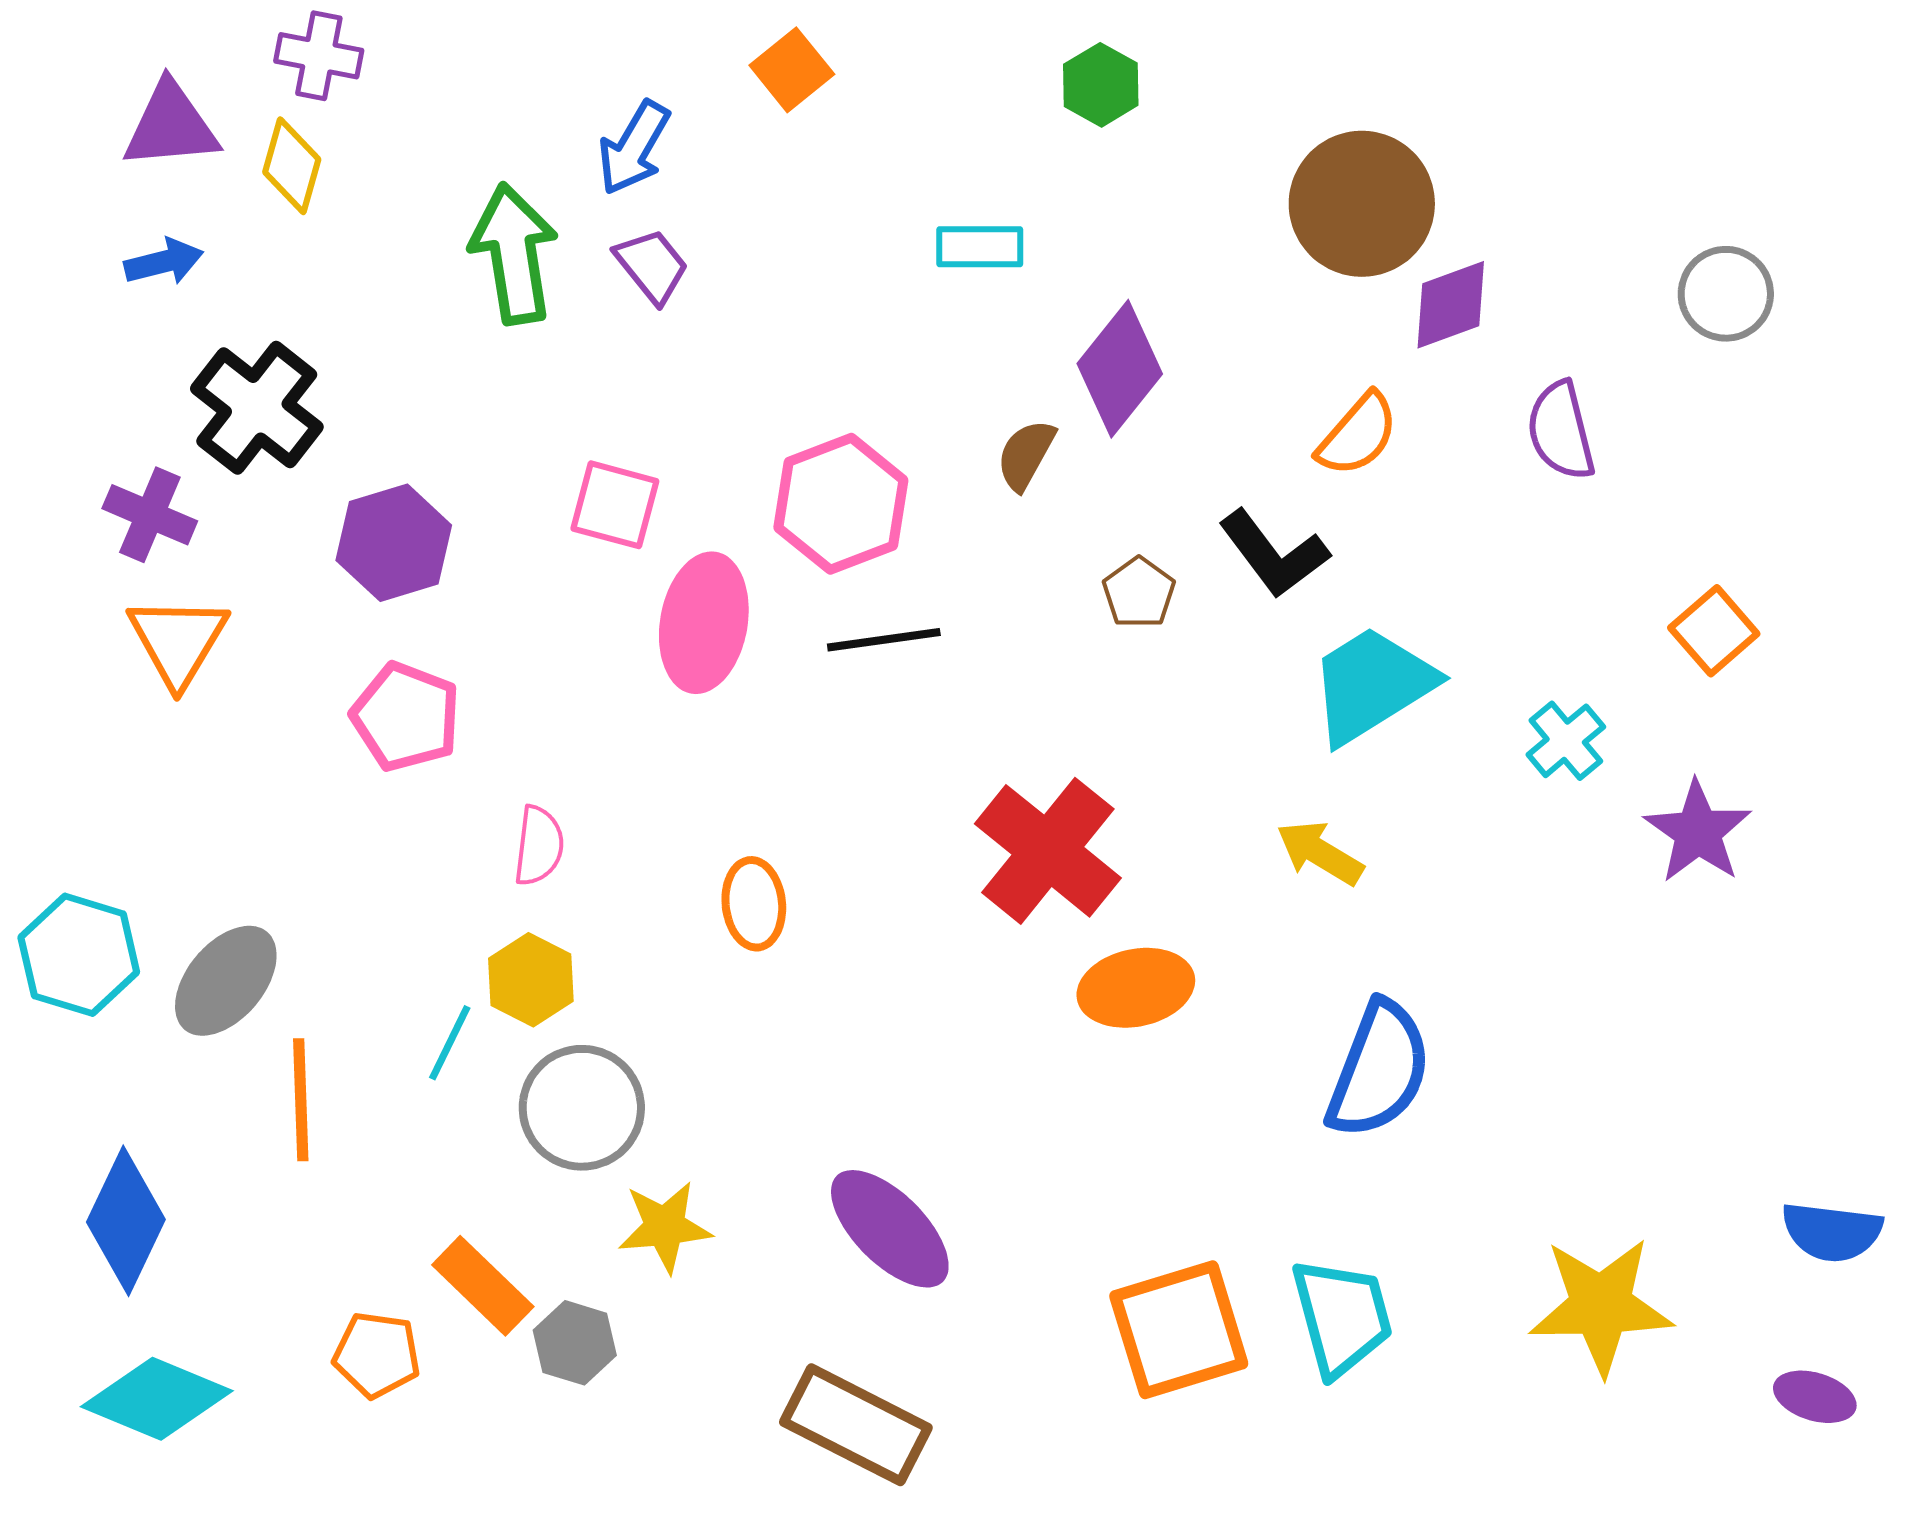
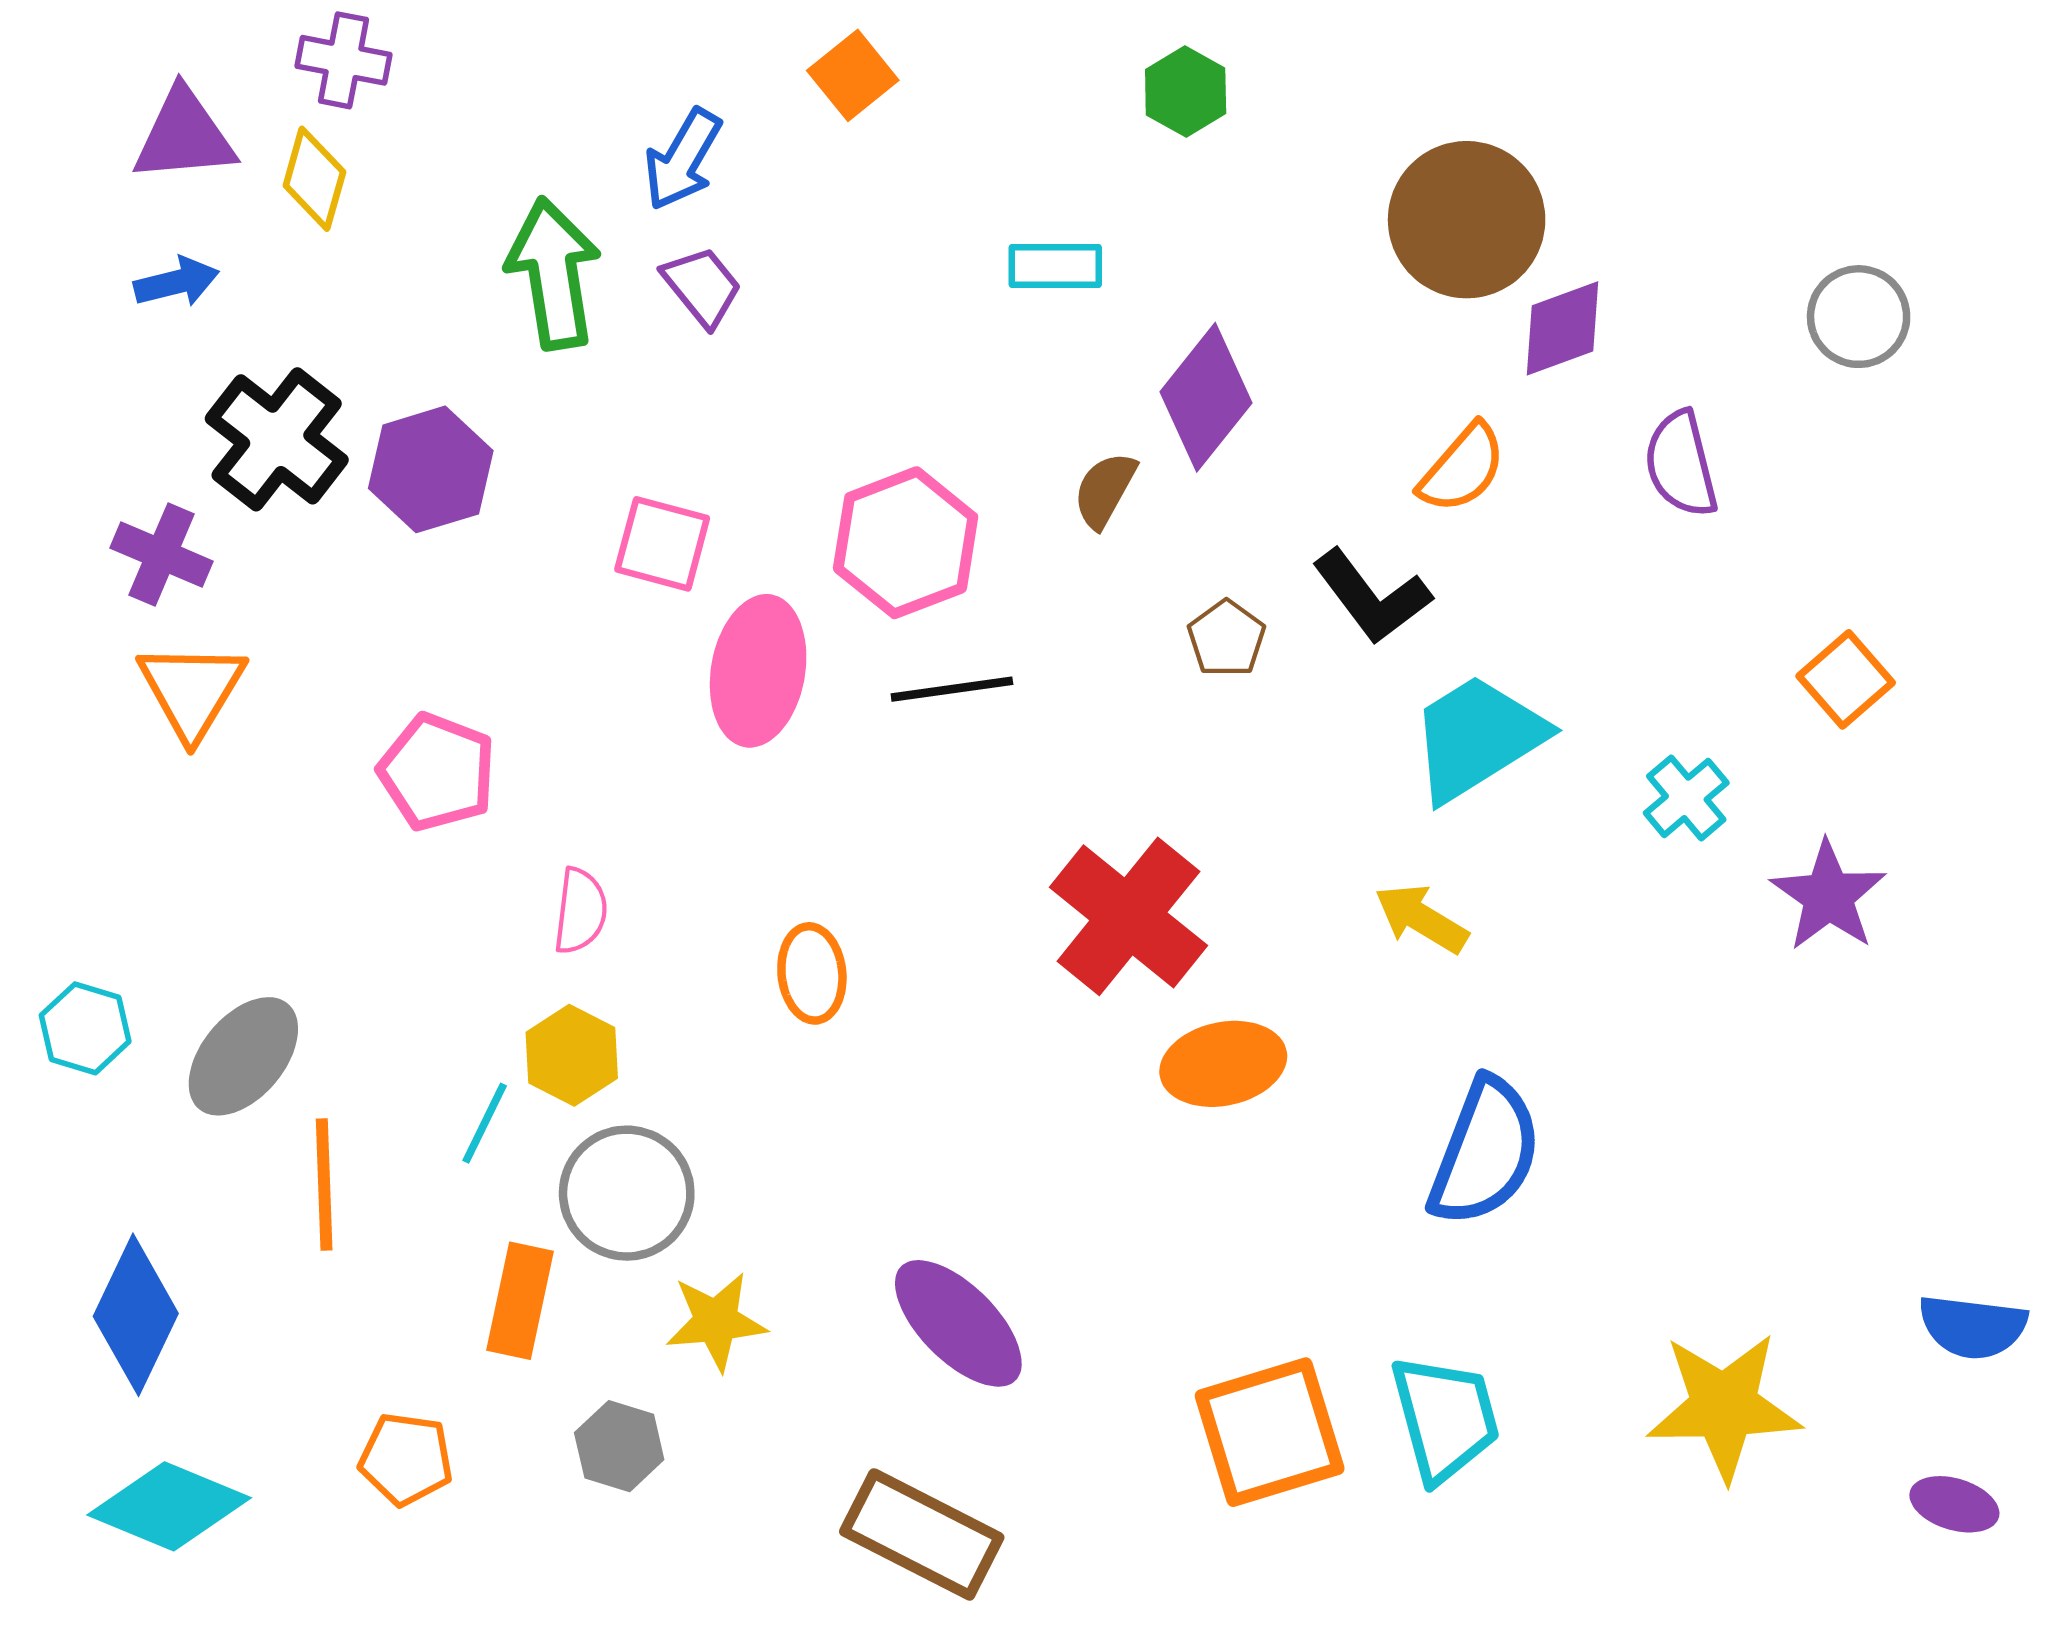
purple hexagon: (394, 543) -> (431, 469), moved
cyan hexagon: (79, 955) -> (85, 1028), size x0.7
orange rectangle: (483, 1286) -> (520, 1301), moved, turned 58

